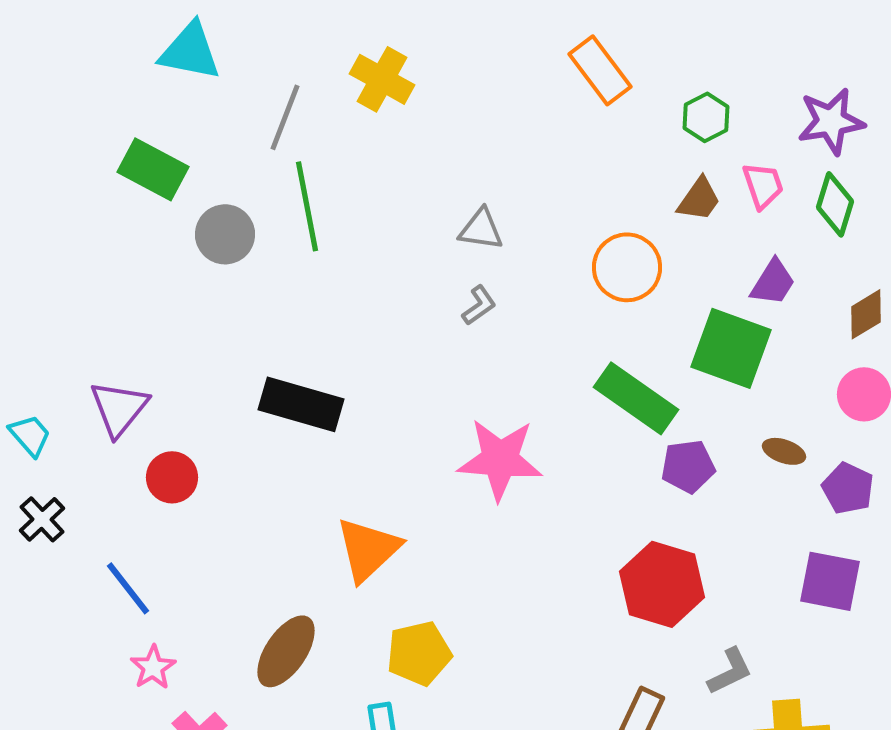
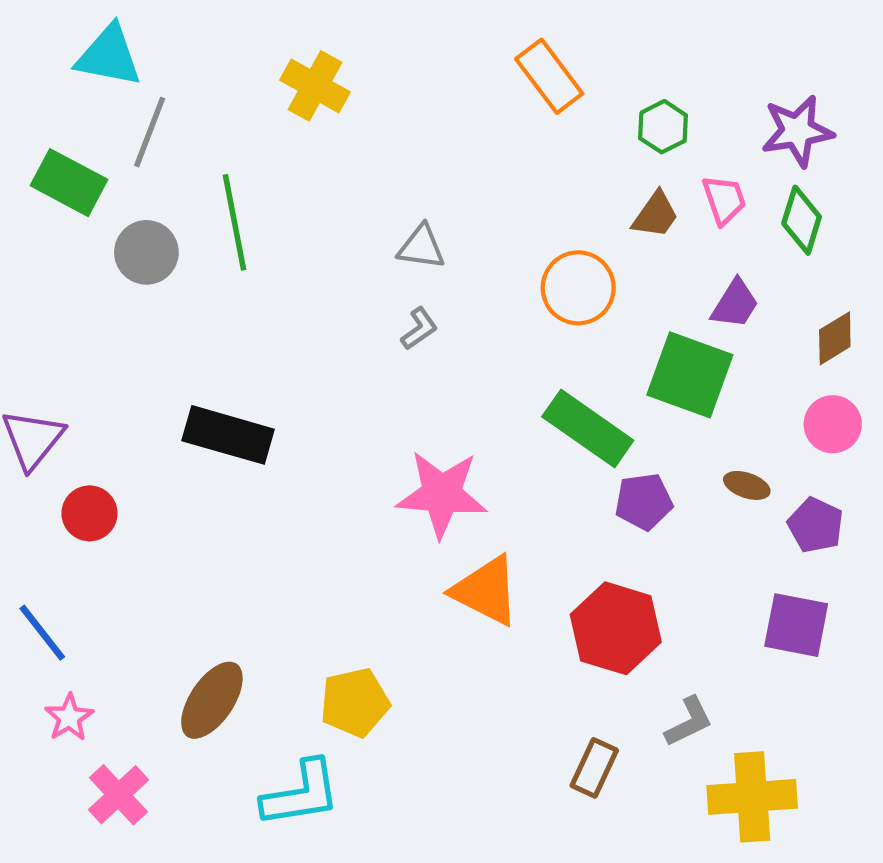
gray line: (285, 117) -> (150, 132), moved
orange triangle: (368, 549) -> (486, 591), moved, turned -50

